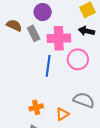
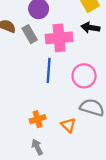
pink circle: (78, 59) -> (84, 76), moved
orange triangle: (62, 114) -> (68, 125), turned -40

